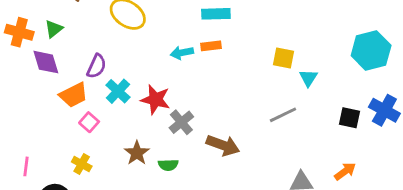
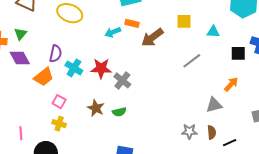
orange rectangle: (211, 46) -> (132, 23), turned 32
cyan triangle: (308, 78) -> (213, 32), moved, turned -48
pink square: (89, 122) -> (59, 102), moved
brown arrow: (223, 145) -> (152, 37), moved, turned 135
orange arrow: (345, 171) -> (231, 84), moved

